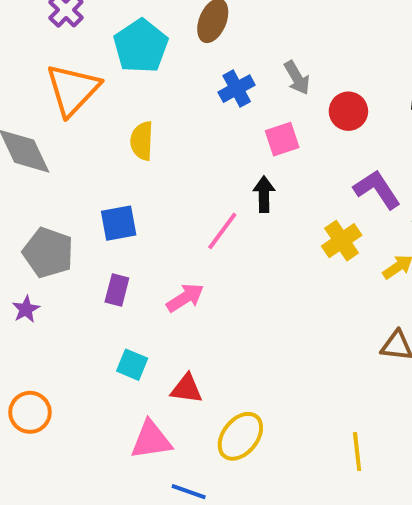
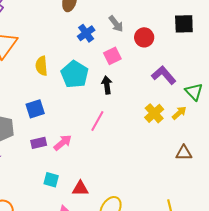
cyan pentagon: (141, 46) -> (75, 74), moved
pink line: (222, 231) -> (97, 121), moved
yellow cross: (342, 241) -> (154, 113), moved
purple rectangle: (117, 290) -> (39, 143), turned 70
pink arrow: (185, 298) -> (63, 143), moved

